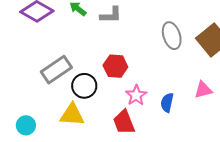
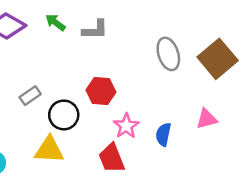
gray rectangle: (56, 70) -> (30, 96), size x0.6

